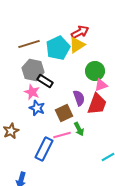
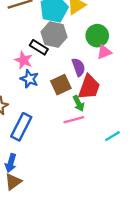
gray hexagon: (33, 70) -> (54, 34), moved
red trapezoid: (97, 104) -> (89, 87), moved
pink line: (62, 135) -> (74, 120), moved
blue rectangle: (44, 149) -> (21, 127), moved

